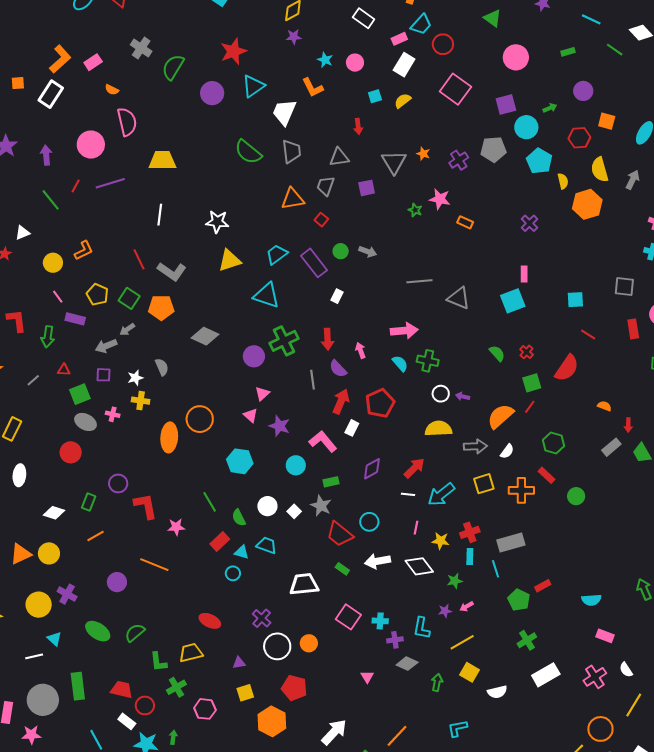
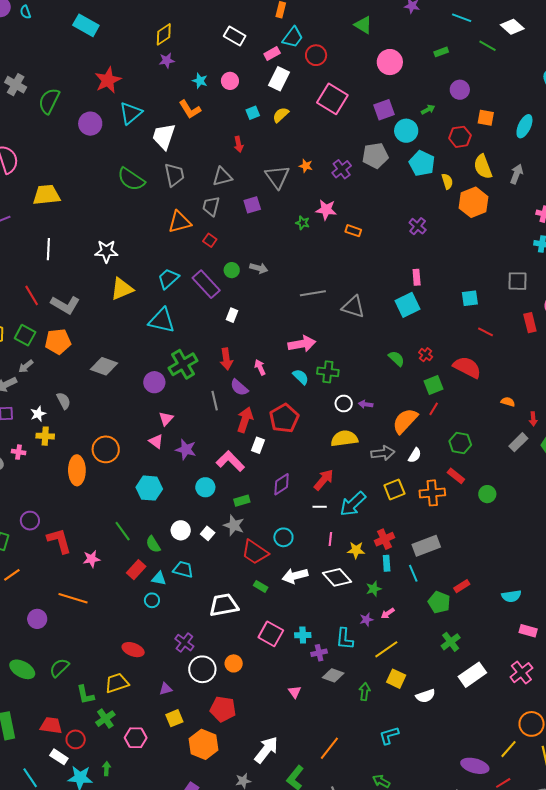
red semicircle: (567, 368) -> (467, 367), turned -92

